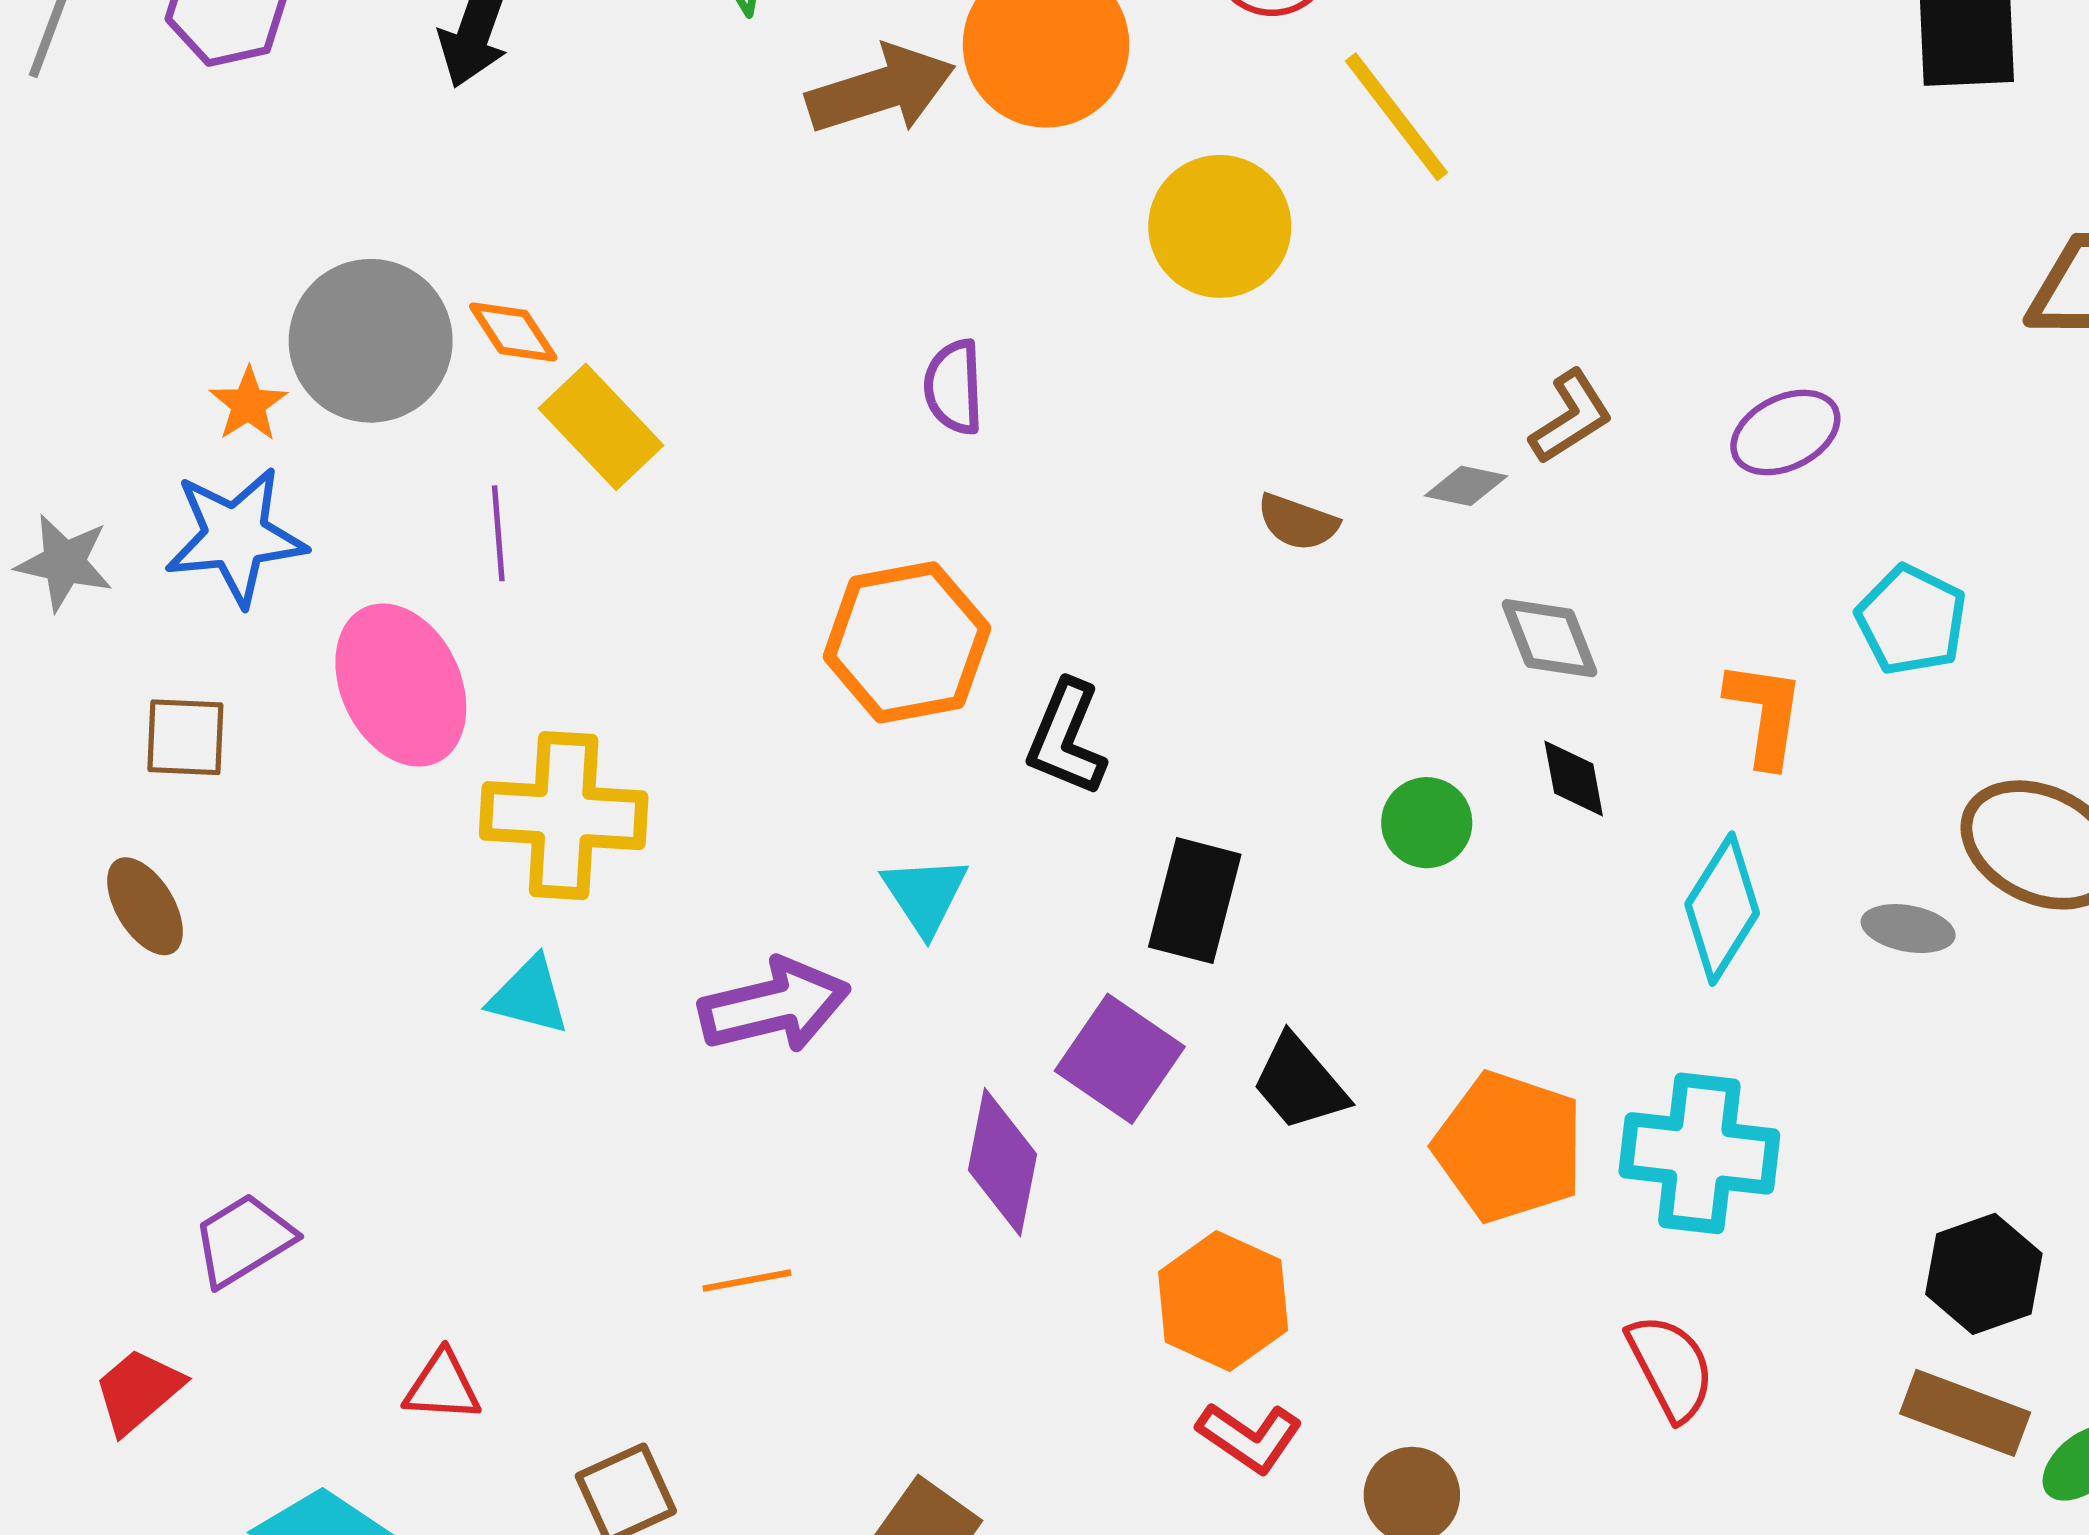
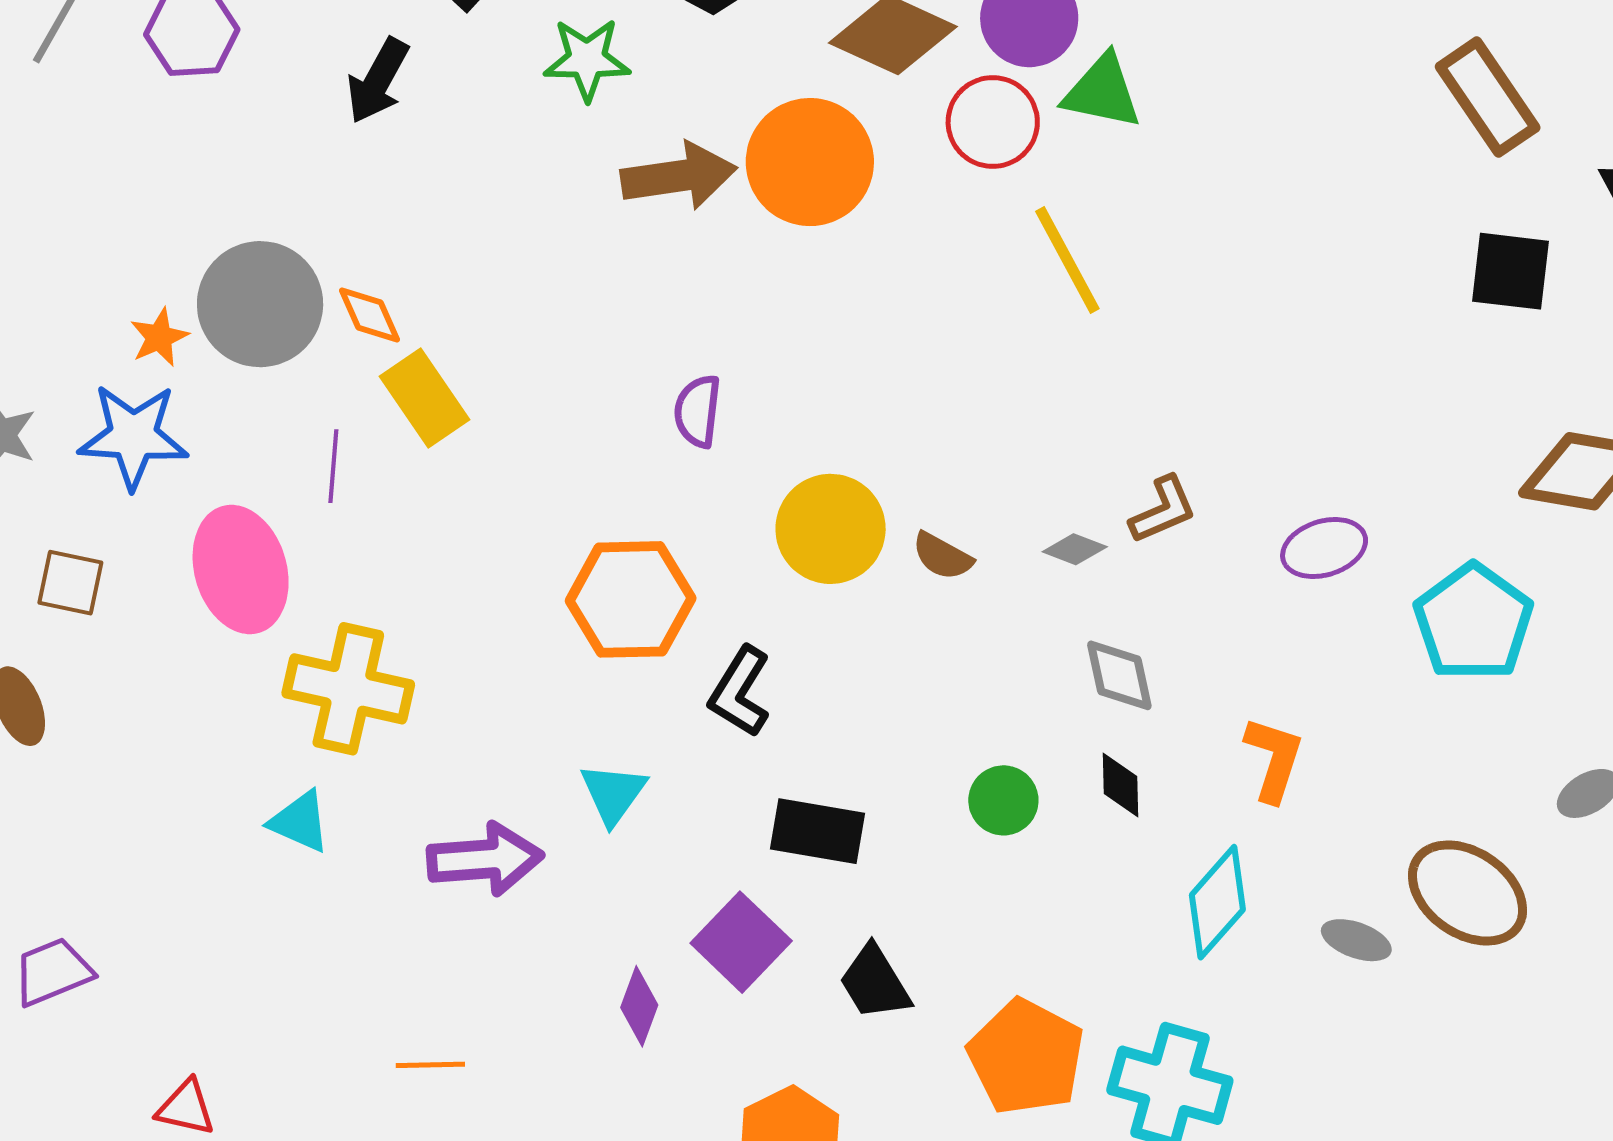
yellow circle: (1220, 226) -> (831, 529), moved
cyan pentagon: (1911, 620) -> (1473, 622), moved, size x1.4
black rectangle: (1195, 901) -> (817, 831), turned 76
purple diamond: (1002, 1162) -> (639, 1006), size x0.7

